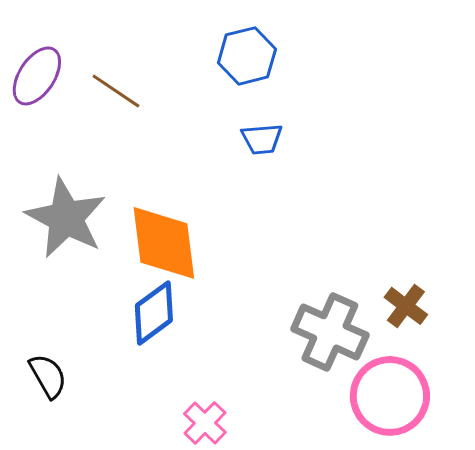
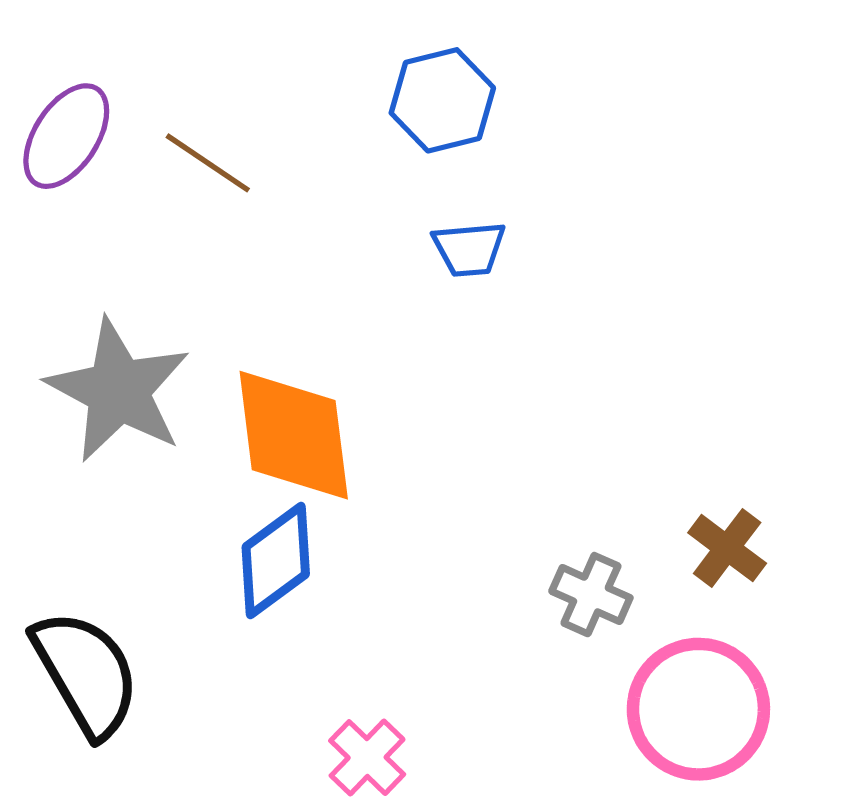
gray cross: (330, 332) -> (591, 595), size x0.6
black semicircle: (48, 376) -> (86, 673), size x1.6

